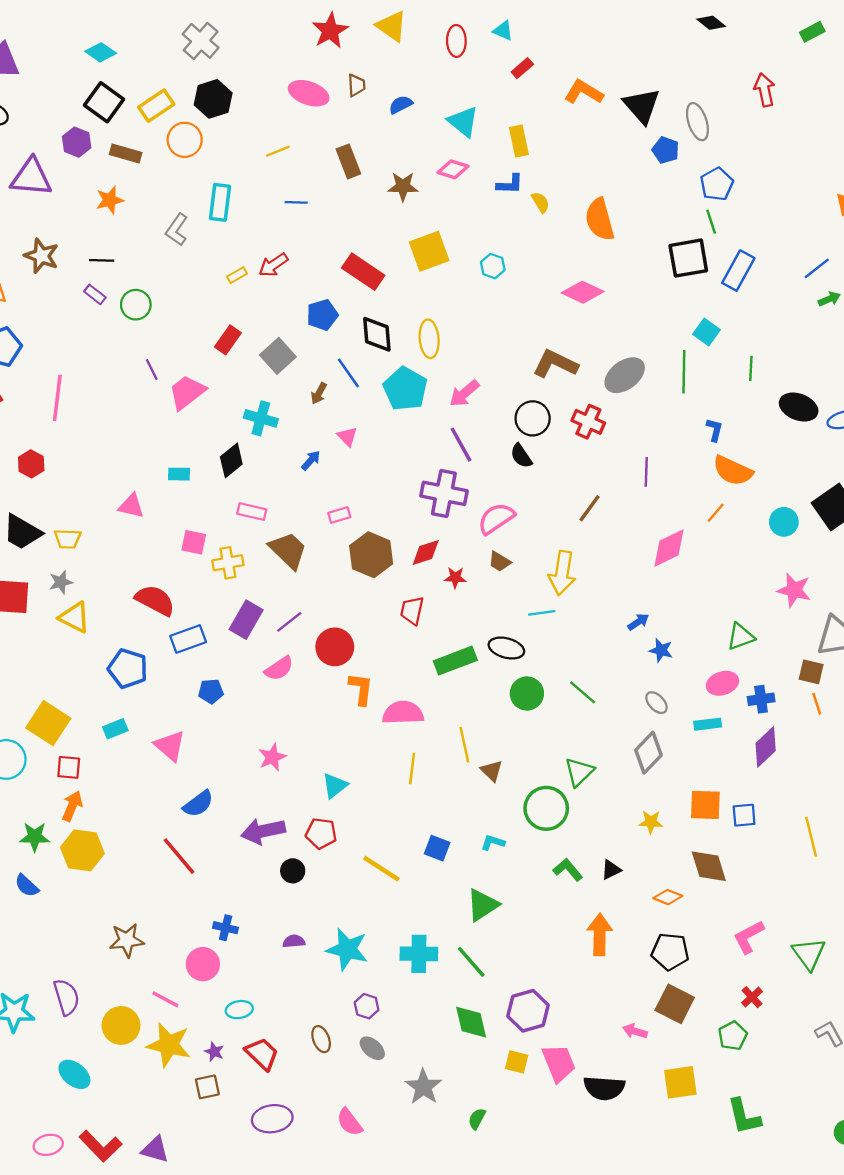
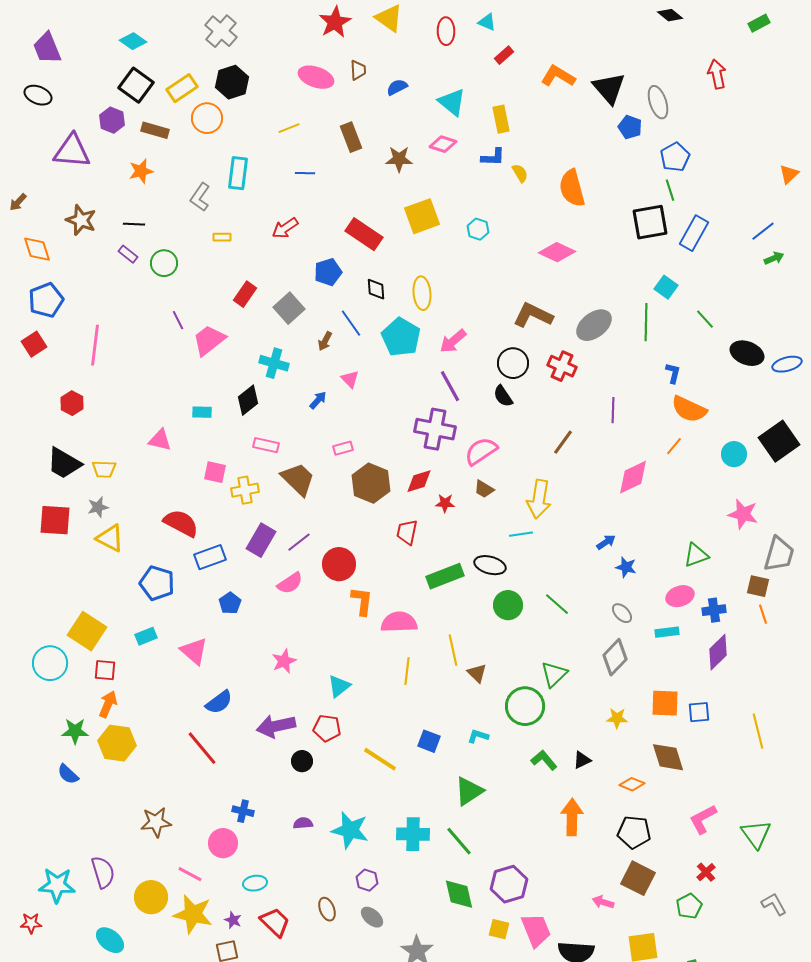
yellow rectangle: (237, 275) -> (222, 237), moved, turned 30
black diamond: (377, 334) -> (376, 289), size x0.7
green line: (751, 368) -> (705, 319), turned -45
blue pentagon: (211, 691) -> (230, 603), turned -30

